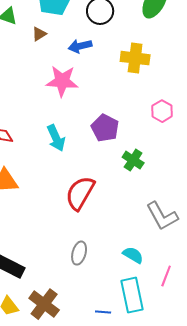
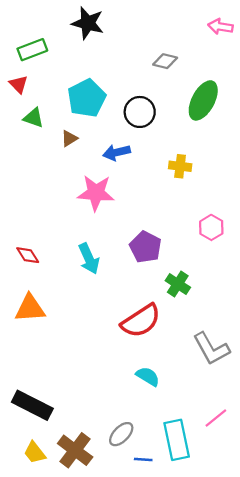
yellow cross: (135, 58) -> (180, 166), size x0.7
red semicircle: (80, 193) -> (141, 321), moved, turned -153
gray ellipse: (79, 253) -> (121, 434), moved, turned 30
cyan semicircle: (133, 255) -> (148, 376), moved
pink line: (166, 276) -> (216, 418), turned 30

